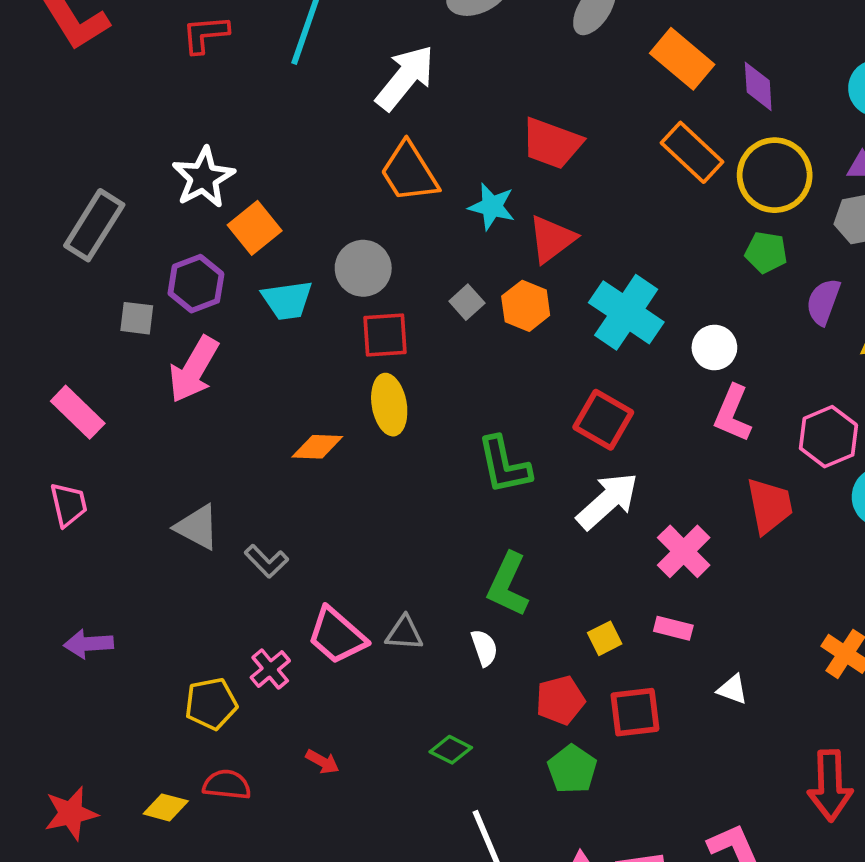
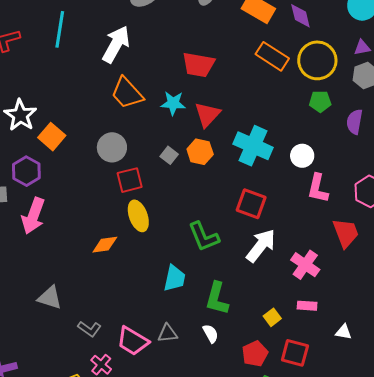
cyan trapezoid: (287, 300) -> (175, 278), moved, turned -60
gray L-shape: (266, 561) -> (89, 329), moved
red square: (635, 712) -> (295, 353), turned 32

